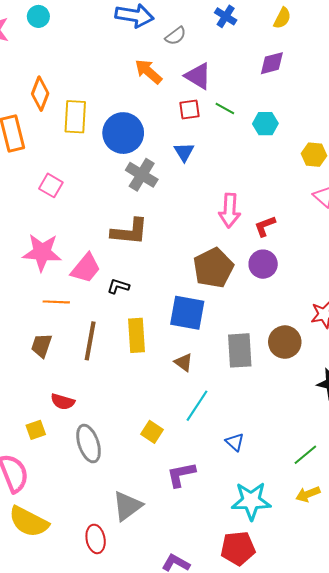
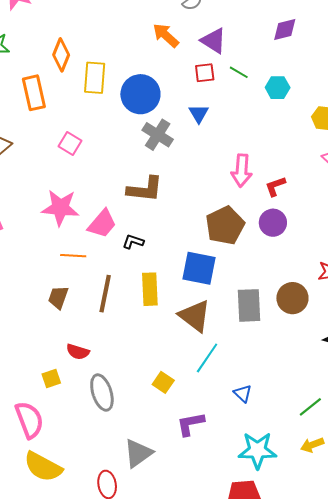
brown triangle: (184, 362) -> (195, 316), size x1.8

